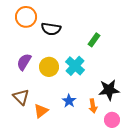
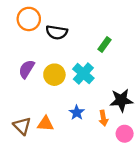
brown triangle: (21, 97) -> (22, 126), moved
orange triangle: (41, 111) -> (45, 124), turned 42

